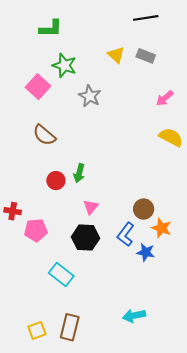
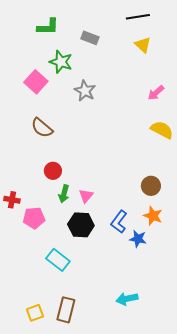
yellow triangle: (116, 55) -> (143, 45), moved
gray rectangle: (146, 56) -> (90, 38), moved
green arrow: (79, 173) -> (64, 194), moved
brown circle: (144, 209) -> (151, 186), moved

